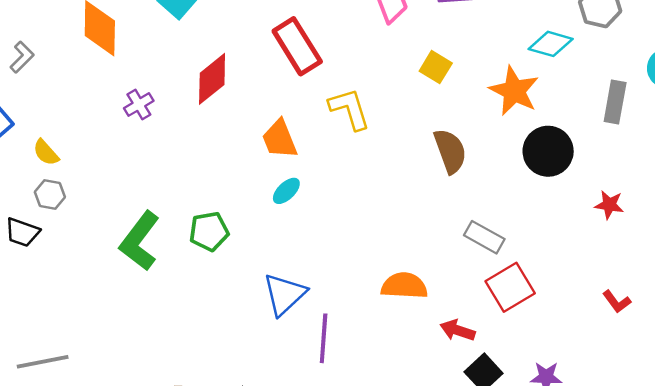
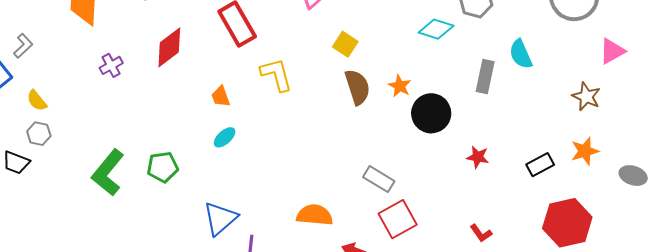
gray L-shape: (22, 57) -> (23, 46), moved
orange star: (514, 91) -> (400, 86), moved, size x0.6
orange trapezoid: (280, 139) -> (221, 96), size x0.7
brown semicircle: (450, 151) -> (357, 87), moved

